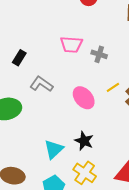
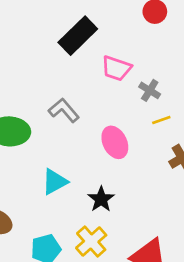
black rectangle: (19, 58) -> (78, 36), moved, size x1.8
yellow line: (113, 87) -> (161, 120), moved
cyan triangle: (54, 149) -> (55, 182), moved

